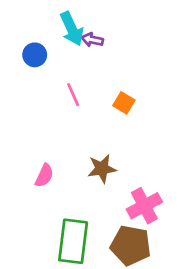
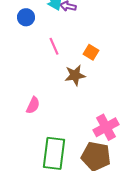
brown star: (102, 169) -> (75, 75), moved

